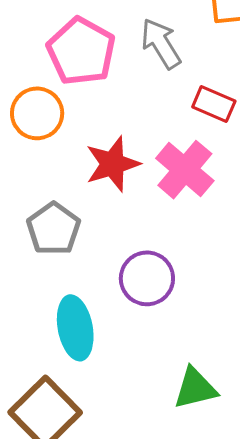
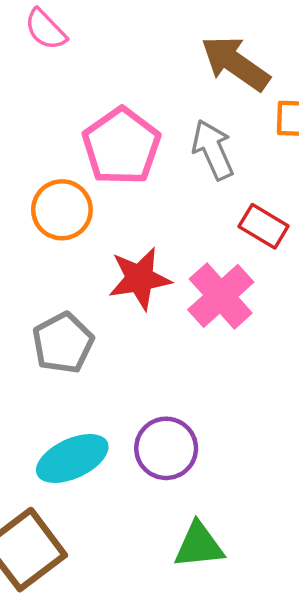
purple circle: (147, 278) -> (166, 448), moved
cyan ellipse: (75, 328) -> (72, 458), turned 68

